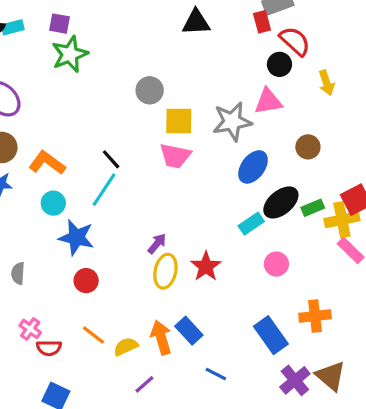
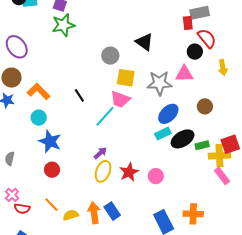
black triangle: (196, 22) -> (144, 42), moved, turned 30
cyan line: (104, 190) -> (105, 116), moved
cyan rectangle: (251, 224) -> (163, 133), moved
pink circle: (276, 264) -> (156, 176), moved

